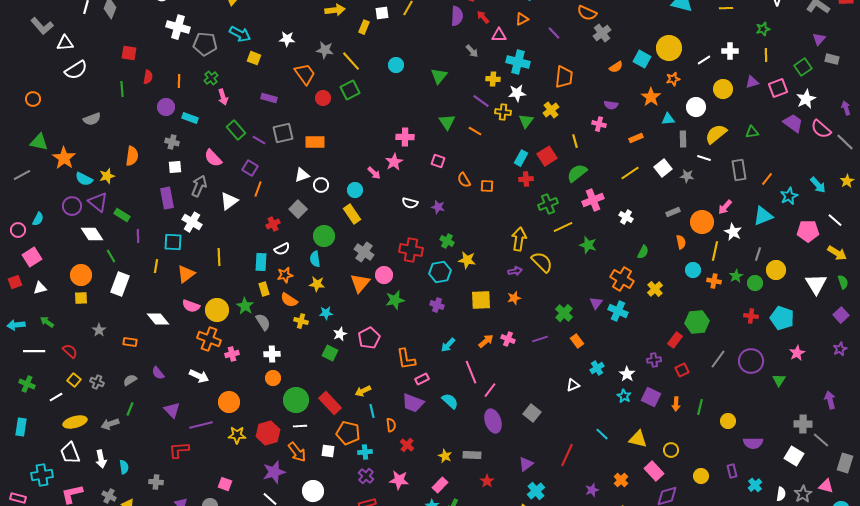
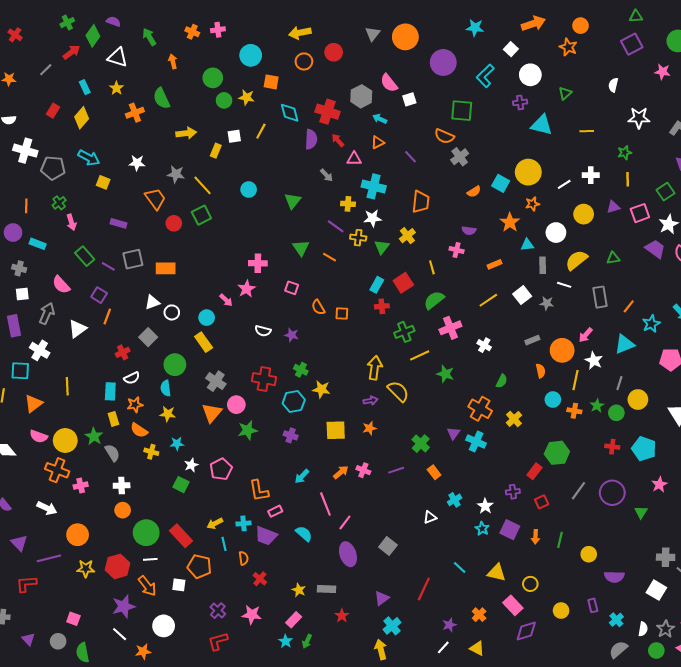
cyan cross: (365, 452) -> (243, 523), moved

